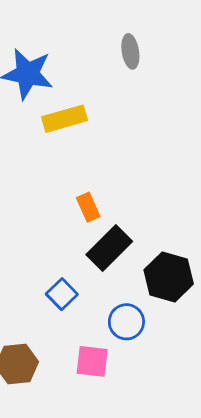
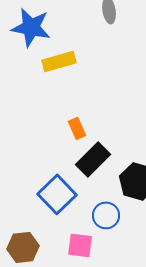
blue square: (62, 294) -> (57, 194), size x1.6

